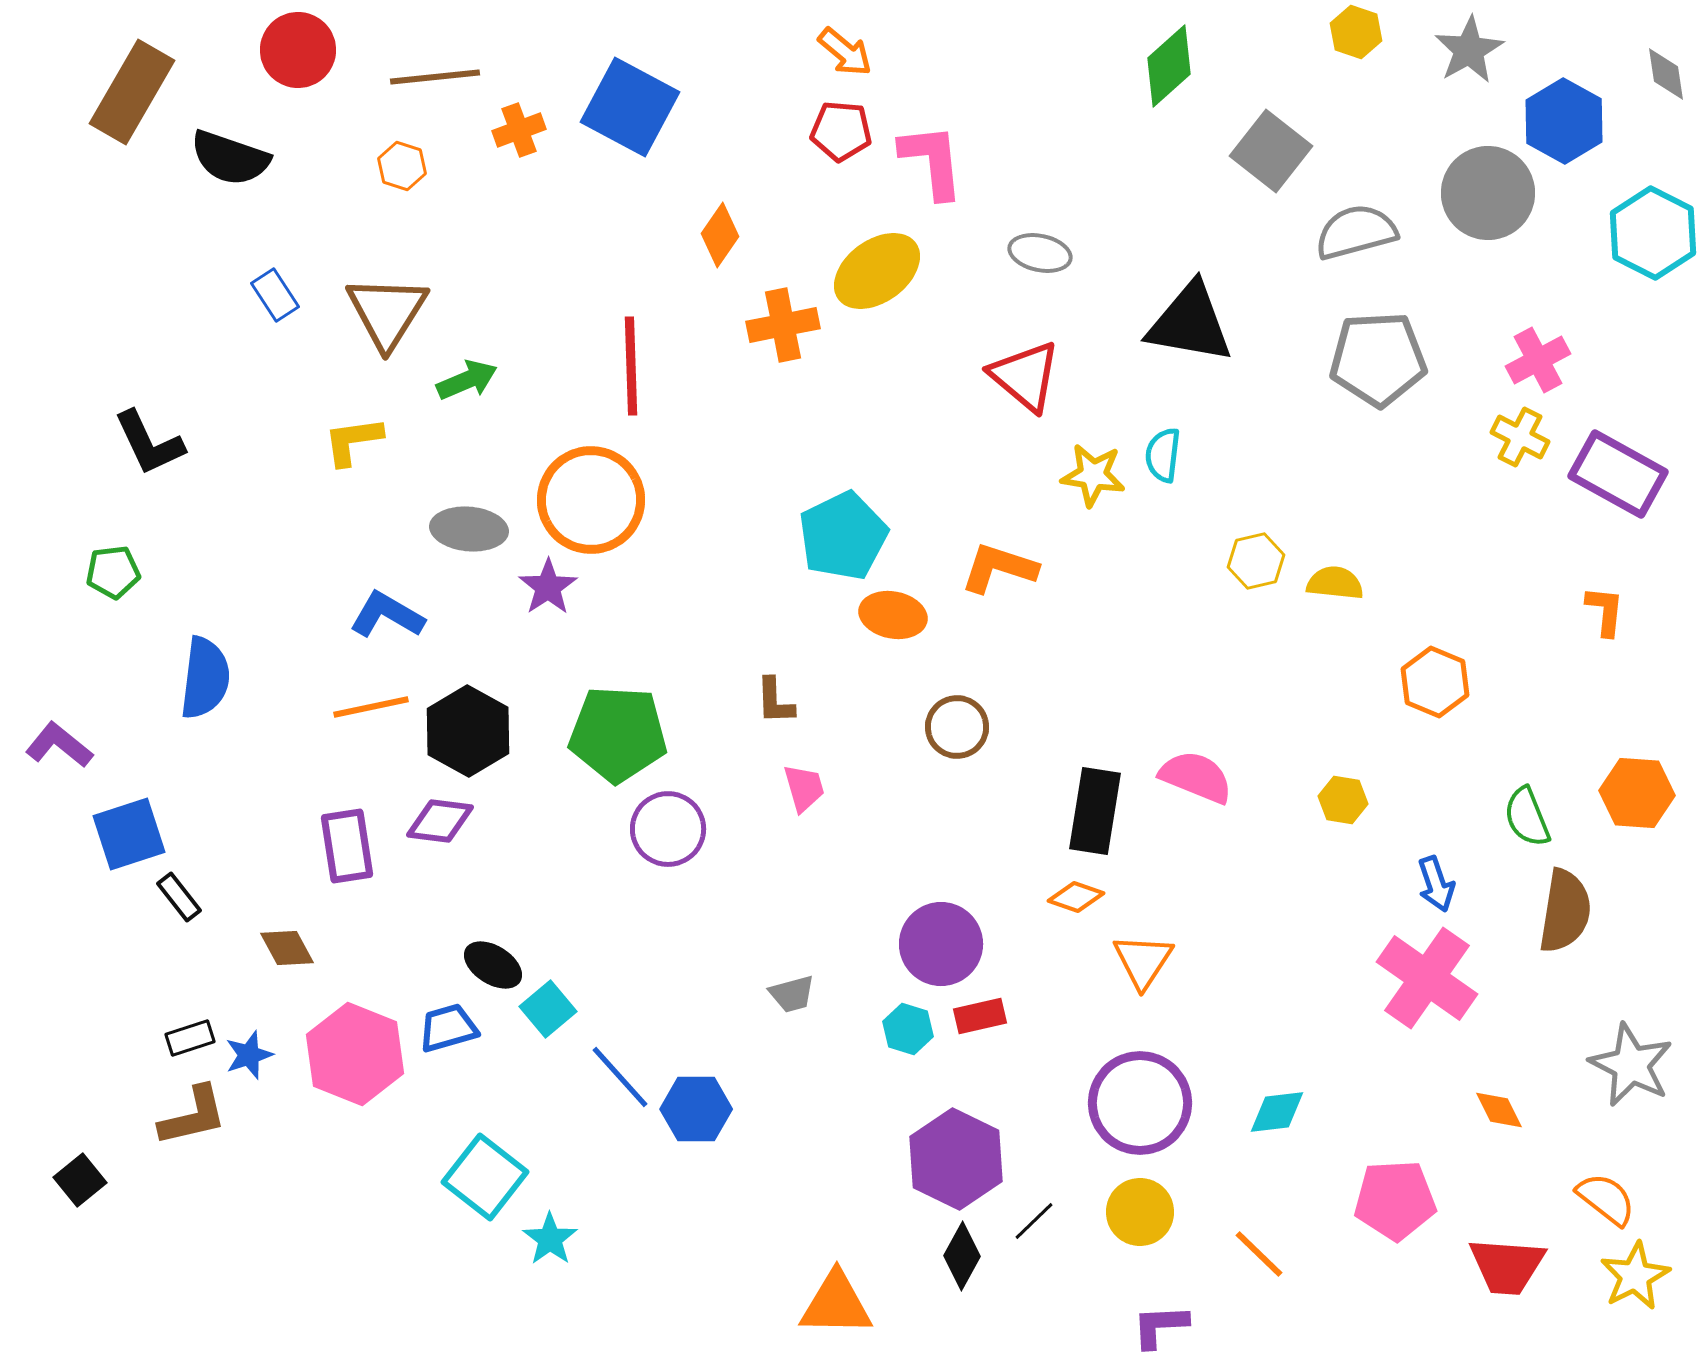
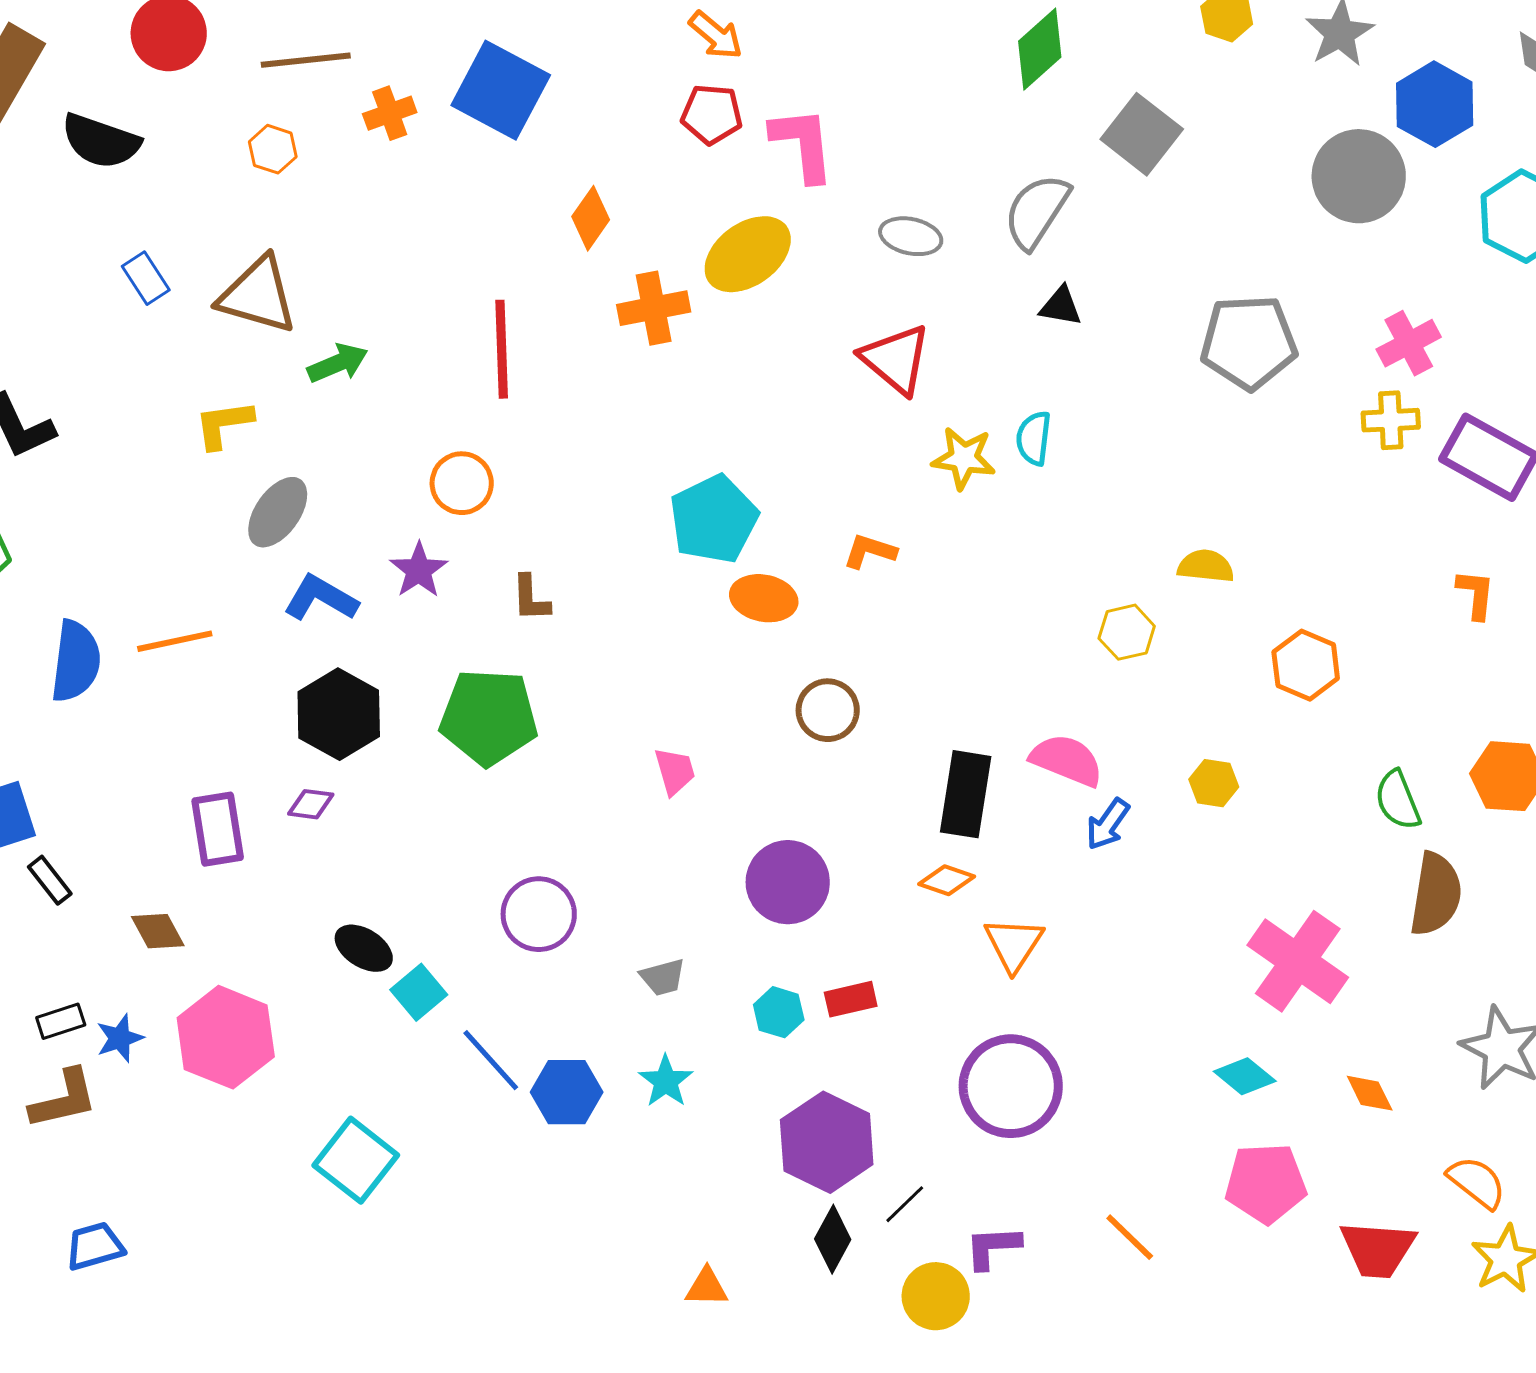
gray semicircle: (1356, 232) -> (1037, 211), moved, turned -42
brown triangle: (387, 312) -> (258, 295), turned -46
black triangle: (1190, 323) -> (1061, 306), size x0.5
yellow cross: (1520, 437) -> (1391, 420), turned -30
orange circle: (591, 500) -> (462, 483), size x0.6
gray ellipse: (469, 529) -> (278, 512), moved, turned -60
yellow hexagon: (1256, 561) -> (1127, 632), moved
orange L-shape: (999, 568) -> (870, 551), size x0.7
blue L-shape: (387, 615) -> (321, 598), moved
brown L-shape: (775, 701) -> (531, 598), moved
orange line: (371, 707) -> (175, 641), moved
purple diamond: (440, 821) -> (311, 804), size x0.7
purple circle: (668, 829) -> (539, 914), moved
blue arrow: (1436, 884) -> (1108, 824), moved, turned 54
purple circle: (941, 944) -> (788, 882), moved
blue trapezoid: (448, 1028) -> (95, 1246), moved
cyan diamond: (1277, 1112) -> (1245, 1076), moved, turned 46
yellow circle: (1140, 1212) -> (936, 1296), moved
cyan star: (550, 1239) -> (666, 1081), moved
orange triangle: (836, 1304) -> (707, 1287), size x0.6
purple L-shape: (1160, 1326) -> (993, 1247), moved

